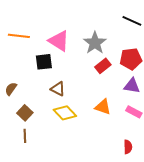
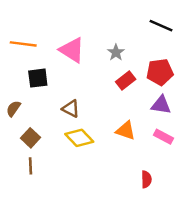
gray star: (95, 43) -> (116, 52), size x0.6
black square: (44, 62) -> (38, 78), moved
red semicircle: (128, 147) -> (146, 179), moved

